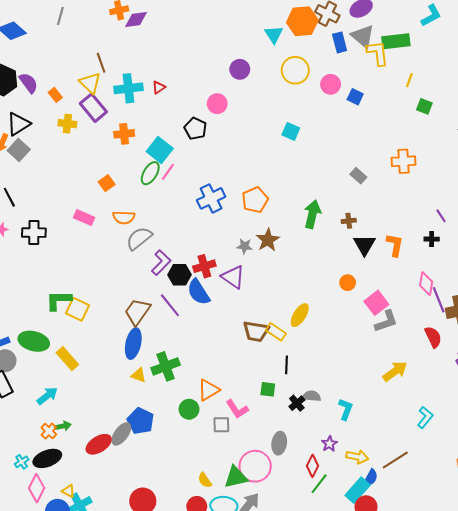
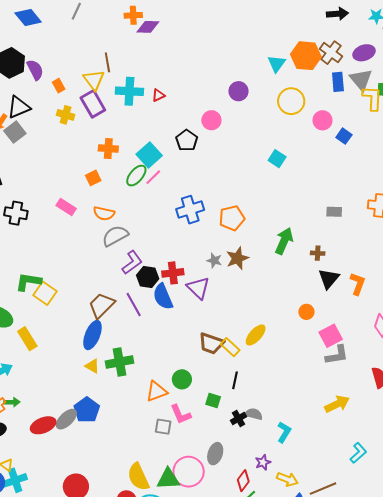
orange cross: (124, 134) -> (108, 148), moved
gray rectangle: (358, 176) -> (334, 212), turned -49
green circle: (189, 409) -> (182, 379), moved
yellow semicircle: (205, 480) -> (138, 477), size x1.8

